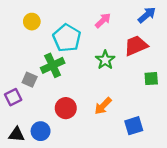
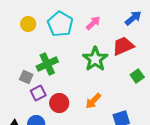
cyan pentagon: (67, 38) -> (60, 24), moved
green star: (105, 60) -> (95, 59), size x1.4
green square: (151, 79) -> (137, 76), turned -32
purple square: (13, 97) -> (38, 93), moved

